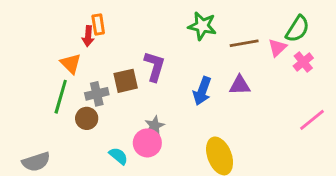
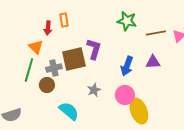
orange rectangle: (98, 25) -> (64, 20), moved
brown square: (126, 81) -> (74, 59), size x1.4
pink circle: (147, 143) -> (125, 95), moved
cyan semicircle: (118, 156) -> (69, 111), size x1.5

